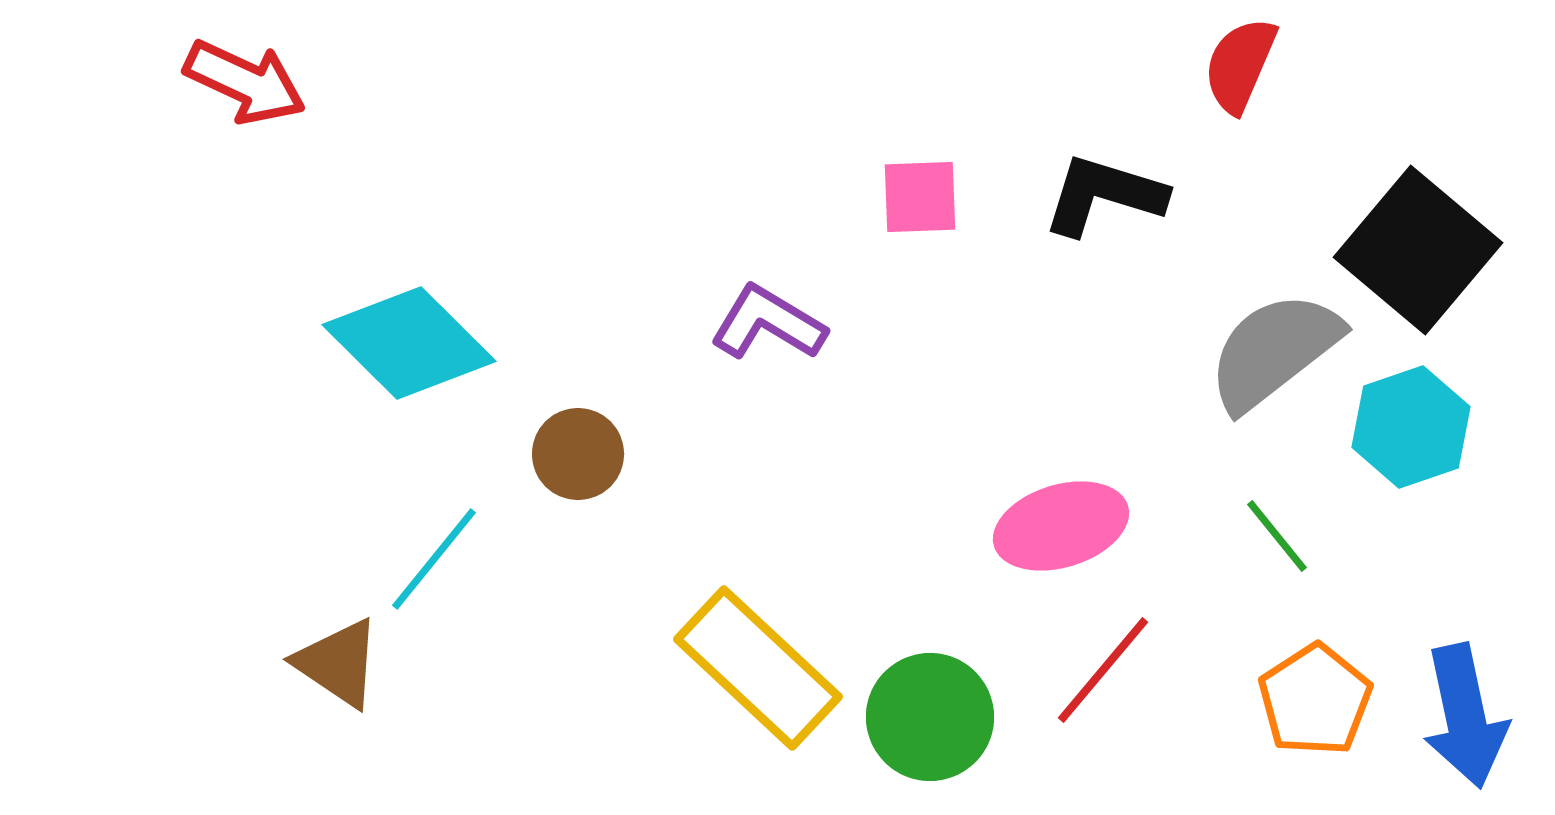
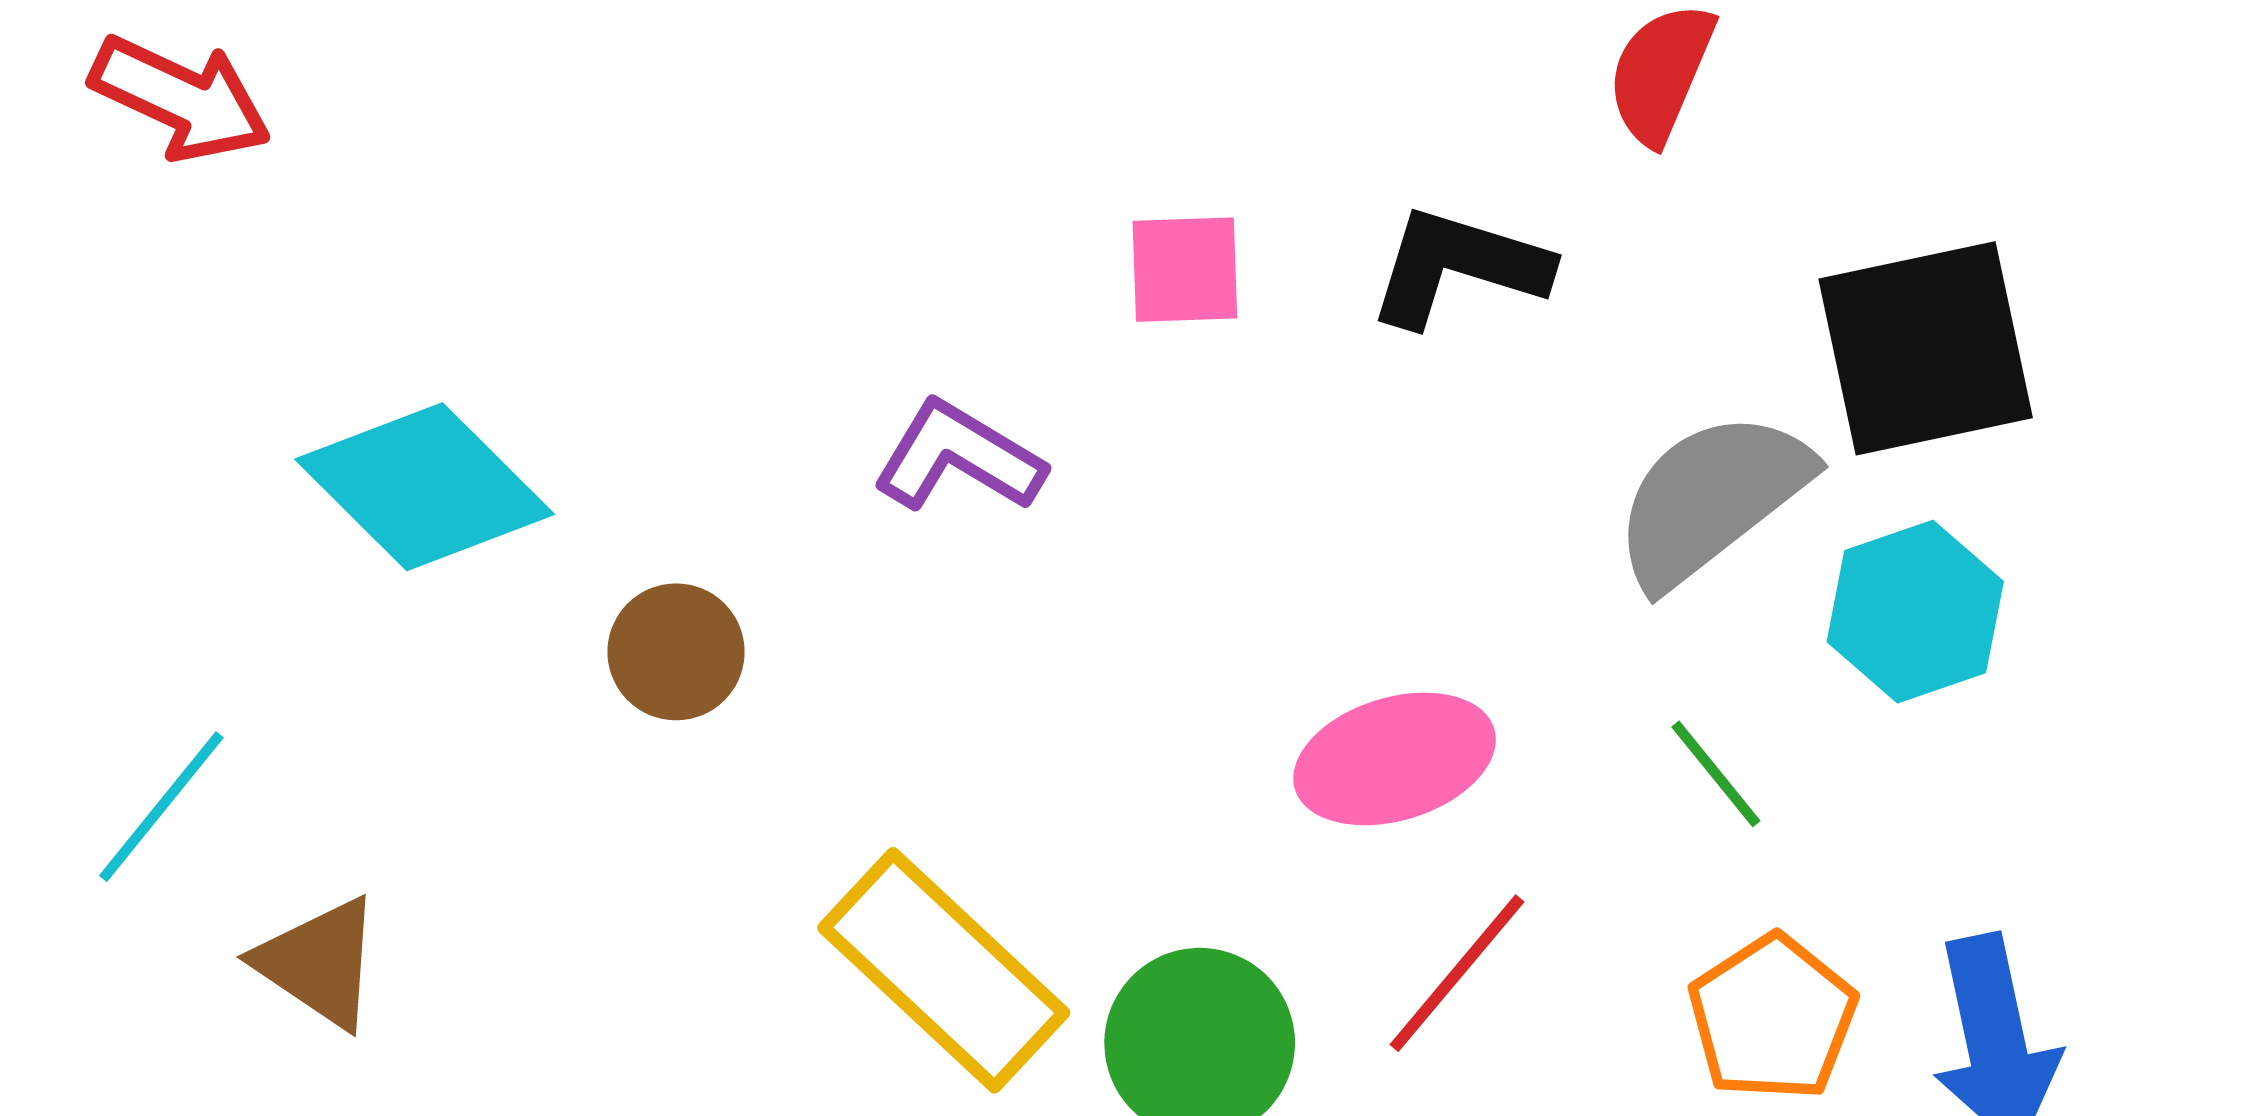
black square: (1418, 250) -> (1926, 348), turned 38
cyan line: (434, 559) -> (161, 807), moved

